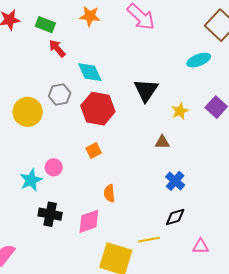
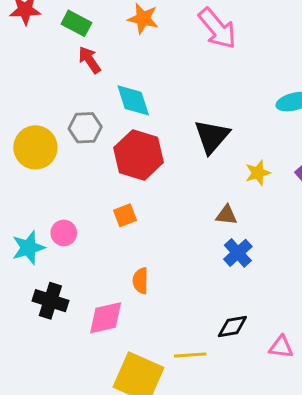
blue cross: (175, 181) -> (238, 253), moved
pink triangle: (201, 246) -> (281, 347), moved

